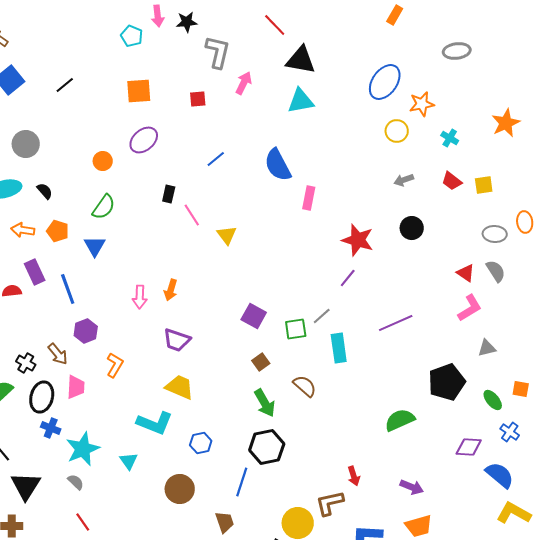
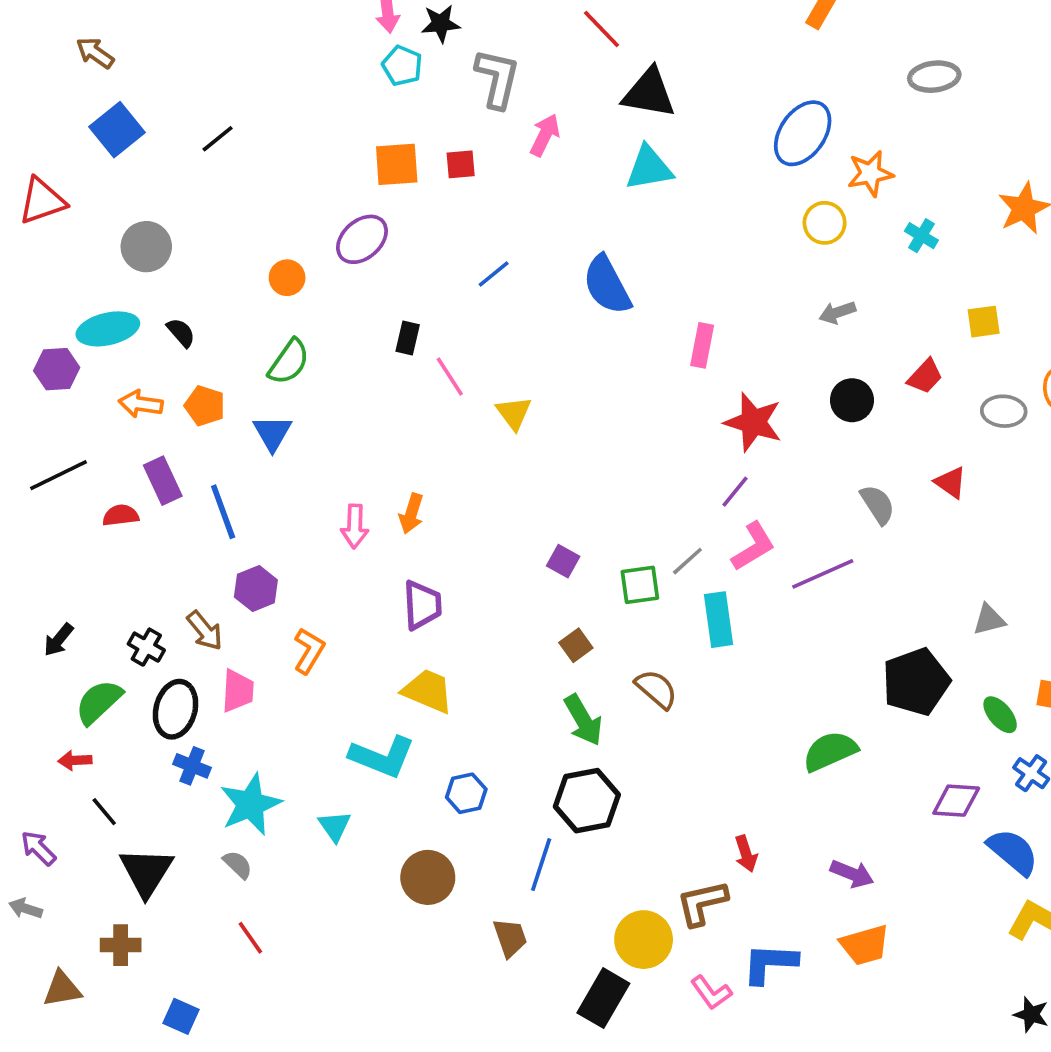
cyan pentagon: (132, 36) -> (402, 66), moved
orange square: (139, 91) -> (397, 164), moved
red trapezoid: (452, 181) -> (925, 376), moved, turned -85
pink rectangle: (309, 198) -> (702, 345), moved
gray semicircle: (496, 271) -> (878, 504), moved
pink L-shape: (470, 308) -> (753, 546), moved
purple square: (254, 316) -> (563, 561), size x0.7
purple trapezoid: (177, 340) -> (422, 605), turned -112

